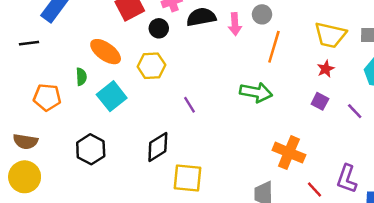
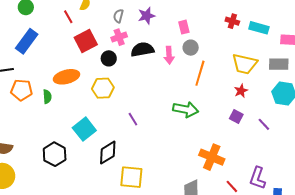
orange ellipse: (106, 52) -> (66, 77), turned -50
cyan square: (112, 96) -> (84, 129), moved
orange pentagon: (47, 97) -> (22, 90), moved

